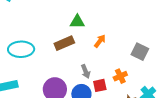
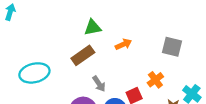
orange arrow: (100, 41) -> (123, 44), turned 40
gray arrow: (86, 71) -> (99, 84), moved

